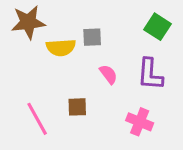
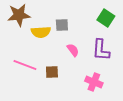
pink line: (37, 119) -> (25, 65), moved, turned -40

